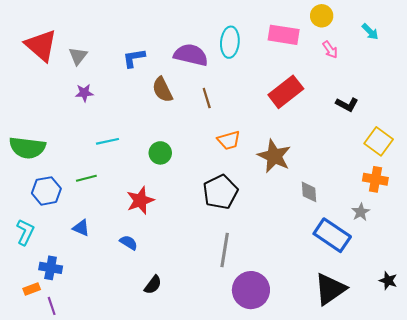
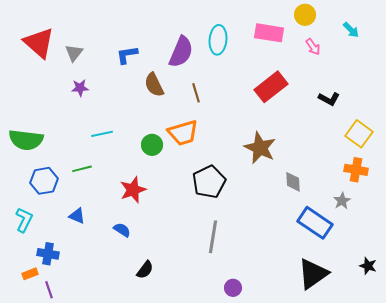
purple semicircle: (191, 55) -> (181, 52), turned 100
orange trapezoid: (229, 140) -> (183, 133), moved, size x1.4
purple circle: (251, 290) -> (233, 288), moved, size x0.5

